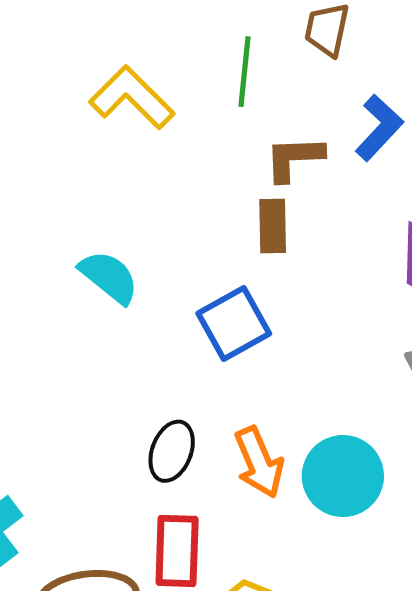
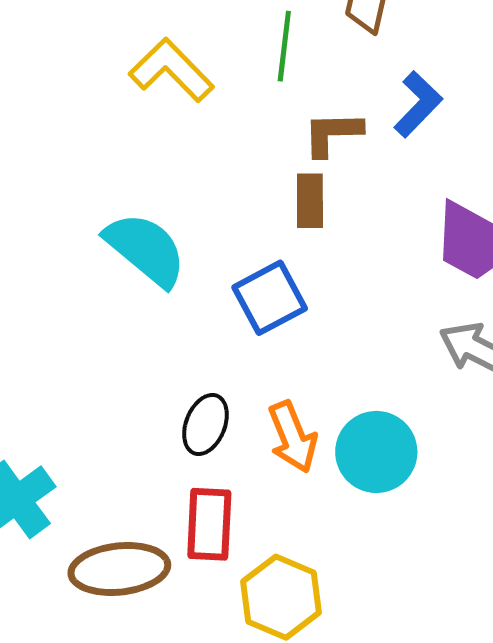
cyan semicircle: (109, 277) -> (146, 249), size x1.4

